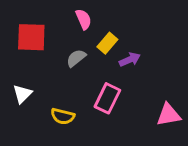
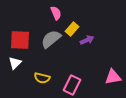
red square: (31, 37) -> (20, 40), moved
gray semicircle: (76, 58) -> (51, 39), size x1.5
pink rectangle: (107, 98) -> (72, 85), moved

